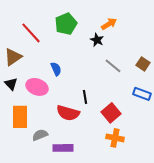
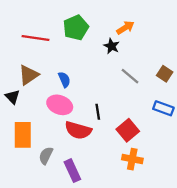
red line: (31, 33) -> (35, 38), turned -40
brown triangle: (13, 57) -> (29, 75), moved
pink ellipse: (37, 87) -> (60, 105), moved
gray semicircle: (40, 135) -> (46, 156), turned -42
purple rectangle: (63, 148) -> (72, 171), turned 66

